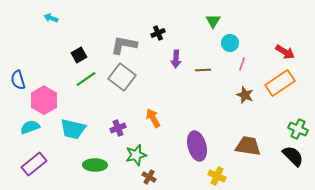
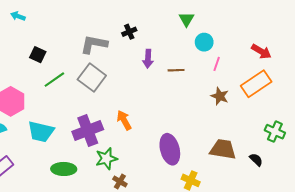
black square: (79, 55) -> (38, 55), moved, turned -35
purple cross: (118, 128) -> (88, 131), size x1.8
black semicircle: (293, 156) -> (256, 160), moved, size x0.6

